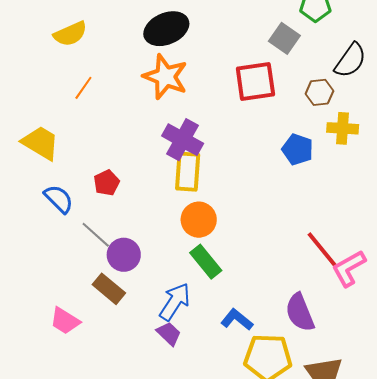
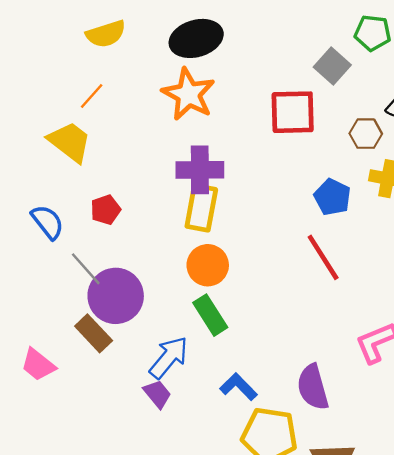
yellow semicircle: (70, 34) -> (106, 34), moved
purple cross: (183, 140) -> (200, 170), turned -36
yellow trapezoid: (41, 143) -> (70, 142), moved
red line: (323, 250) -> (323, 257), moved
purple circle: (124, 255) -> (116, 296), size x1.4

